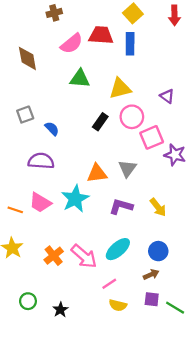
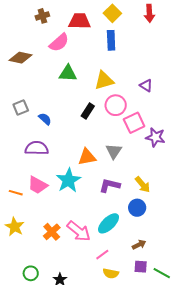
red trapezoid: (101, 35) -> (80, 21), moved
brown diamond: (27, 58) -> (20, 58), turned -65
blue circle: (158, 251) -> (137, 208), moved

